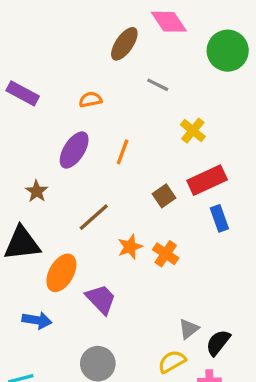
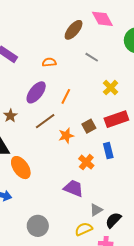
brown line: (94, 217) -> (45, 121), moved
blue rectangle: (219, 218) -> (108, 151), moved
orange star: (130, 247) -> (66, 136), moved
orange ellipse: (61, 273) -> (21, 168), turned -70
purple trapezoid: (101, 299) -> (73, 188), moved, turned -30

